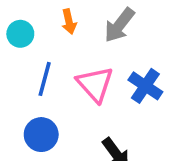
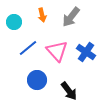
blue line: (45, 79) -> (28, 48), turned 36
blue circle: (41, 135) -> (37, 80), moved

